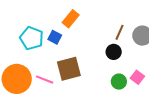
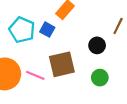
black circle: (114, 52) -> (97, 45), moved
green circle: (119, 82) -> (100, 78), moved

